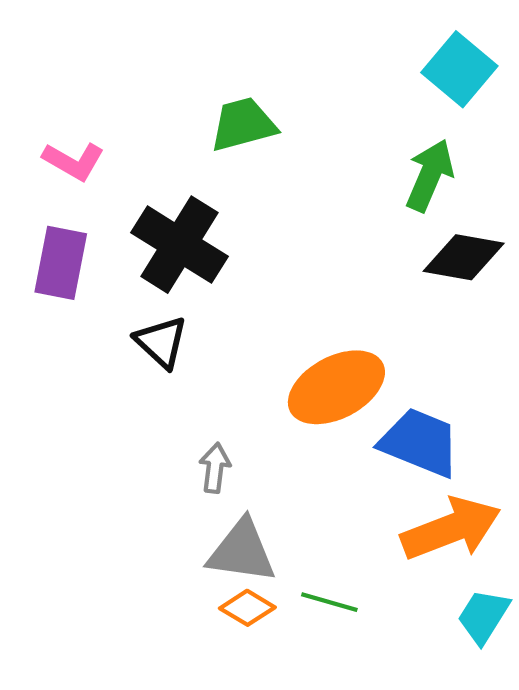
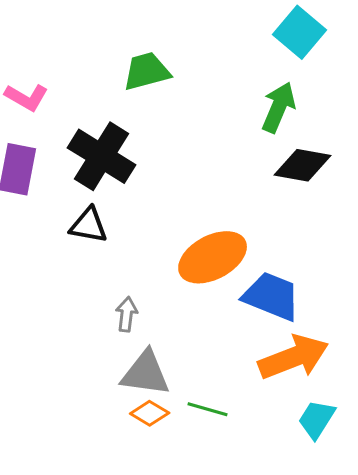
black triangle: (161, 342) -> (89, 225), turned -33

